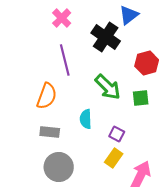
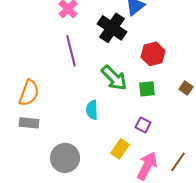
orange semicircle: (47, 96) -> (29, 93), moved
gray rectangle: (50, 132) -> (29, 123), moved
purple square: (117, 134) -> (143, 125), moved

